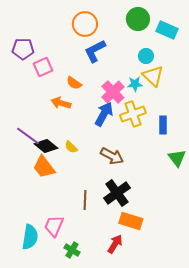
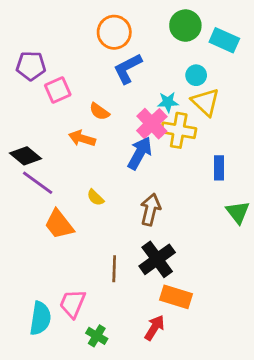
cyan star: (135, 84) -> (168, 102), moved
yellow cross: (133, 114) -> (179, 130), moved, turned 30
black diamond: (46, 146) -> (26, 156), moved
brown arrow: (112, 156) -> (150, 210), turned -105

